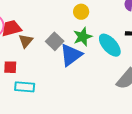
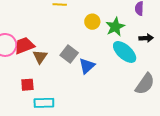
green star: (83, 37) -> (115, 27), moved
blue triangle: (71, 55) -> (87, 66), size x0.7

